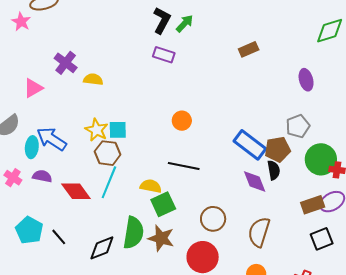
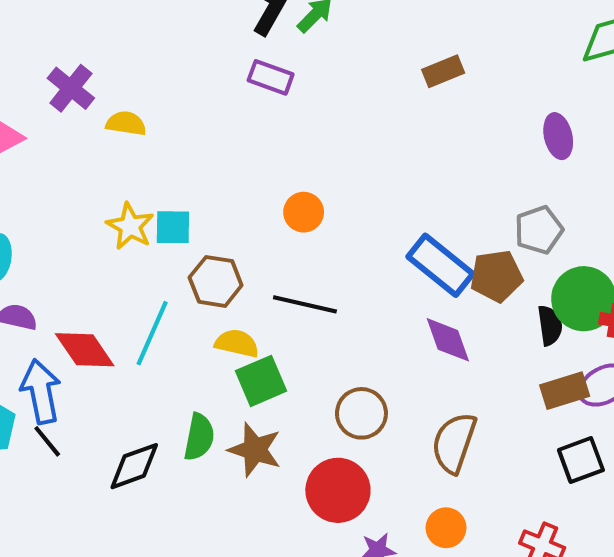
blue arrow: (52, 139) -> (41, 391), moved, turned 44
brown hexagon: (108, 153) -> (216, 281), moved
black semicircle: (274, 170) -> (550, 325), moved
green semicircle: (133, 233) -> (199, 437), size x0.7

